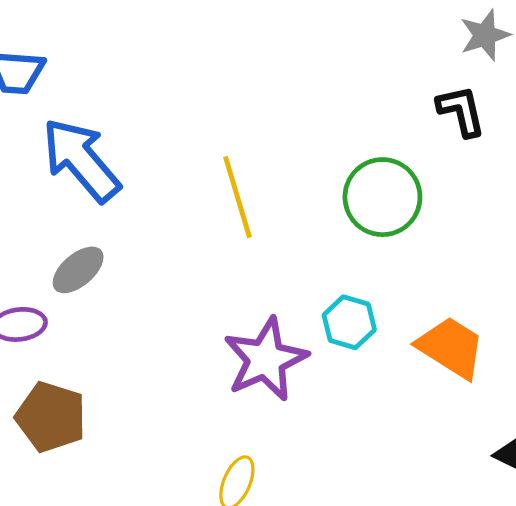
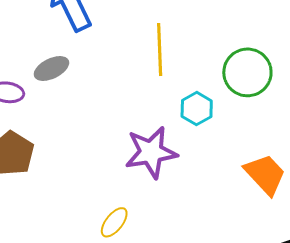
cyan hexagon: (349, 322) -> (197, 109), moved

